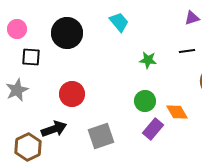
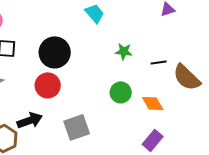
black circle: (67, 33) -> (55, 52), moved
black line: (187, 51) -> (159, 62), moved
purple rectangle: (153, 129) -> (153, 140), moved

